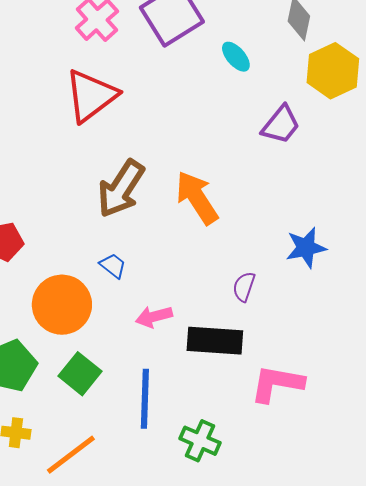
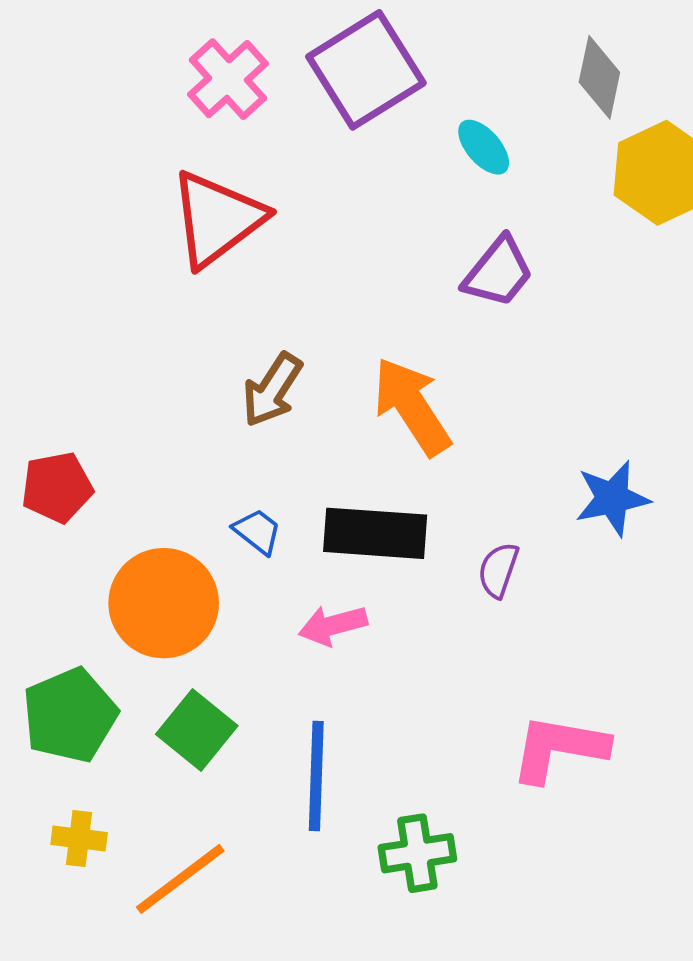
purple trapezoid: (281, 125) -> (498, 272), moved
brown arrow: (121, 189) -> (272, 390), size x0.7
black rectangle: (215, 341) -> (375, 533), moved
green cross: (200, 441) -> (417, 853), turned -33

